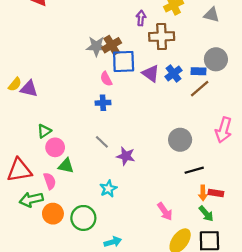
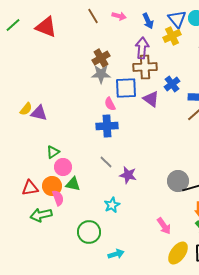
purple arrow: (141, 18) -> (142, 48), size x1.5
brown cross: (162, 37) -> (145, 67), moved
brown cross: (112, 45) -> (101, 58), moved
blue cross: (174, 73) -> (172, 84), moved
blue cross: (103, 103) -> (107, 126), size x1.5
gray circle: (180, 140) -> (178, 181), moved
red triangle: (19, 170) -> (30, 188), size x0.7
orange circle: (53, 214) -> (52, 186), moved

